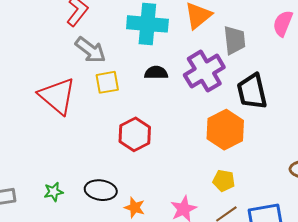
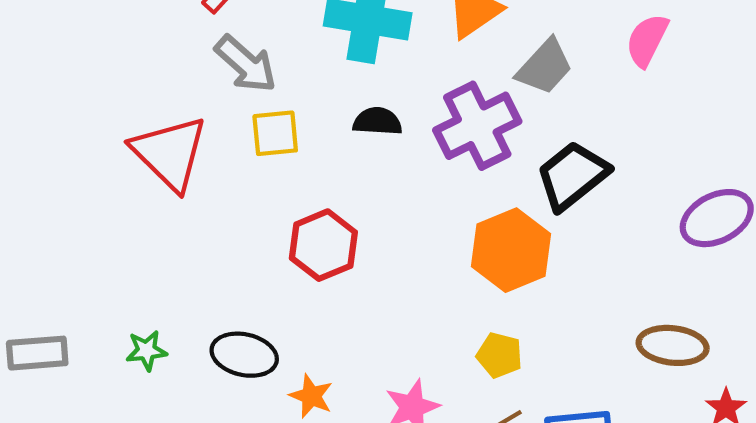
gray trapezoid: (235, 40) -> (545, 67), turned 44
black trapezoid: (252, 91) -> (572, 176), turned 60

